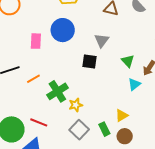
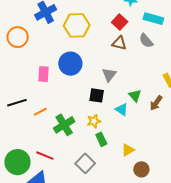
cyan triangle: (134, 84) -> (122, 109), moved, turned -48
yellow star: (76, 105) -> (94, 121), moved
green rectangle: (104, 129) -> (101, 139), moved
brown circle: (125, 136) -> (141, 169), moved

